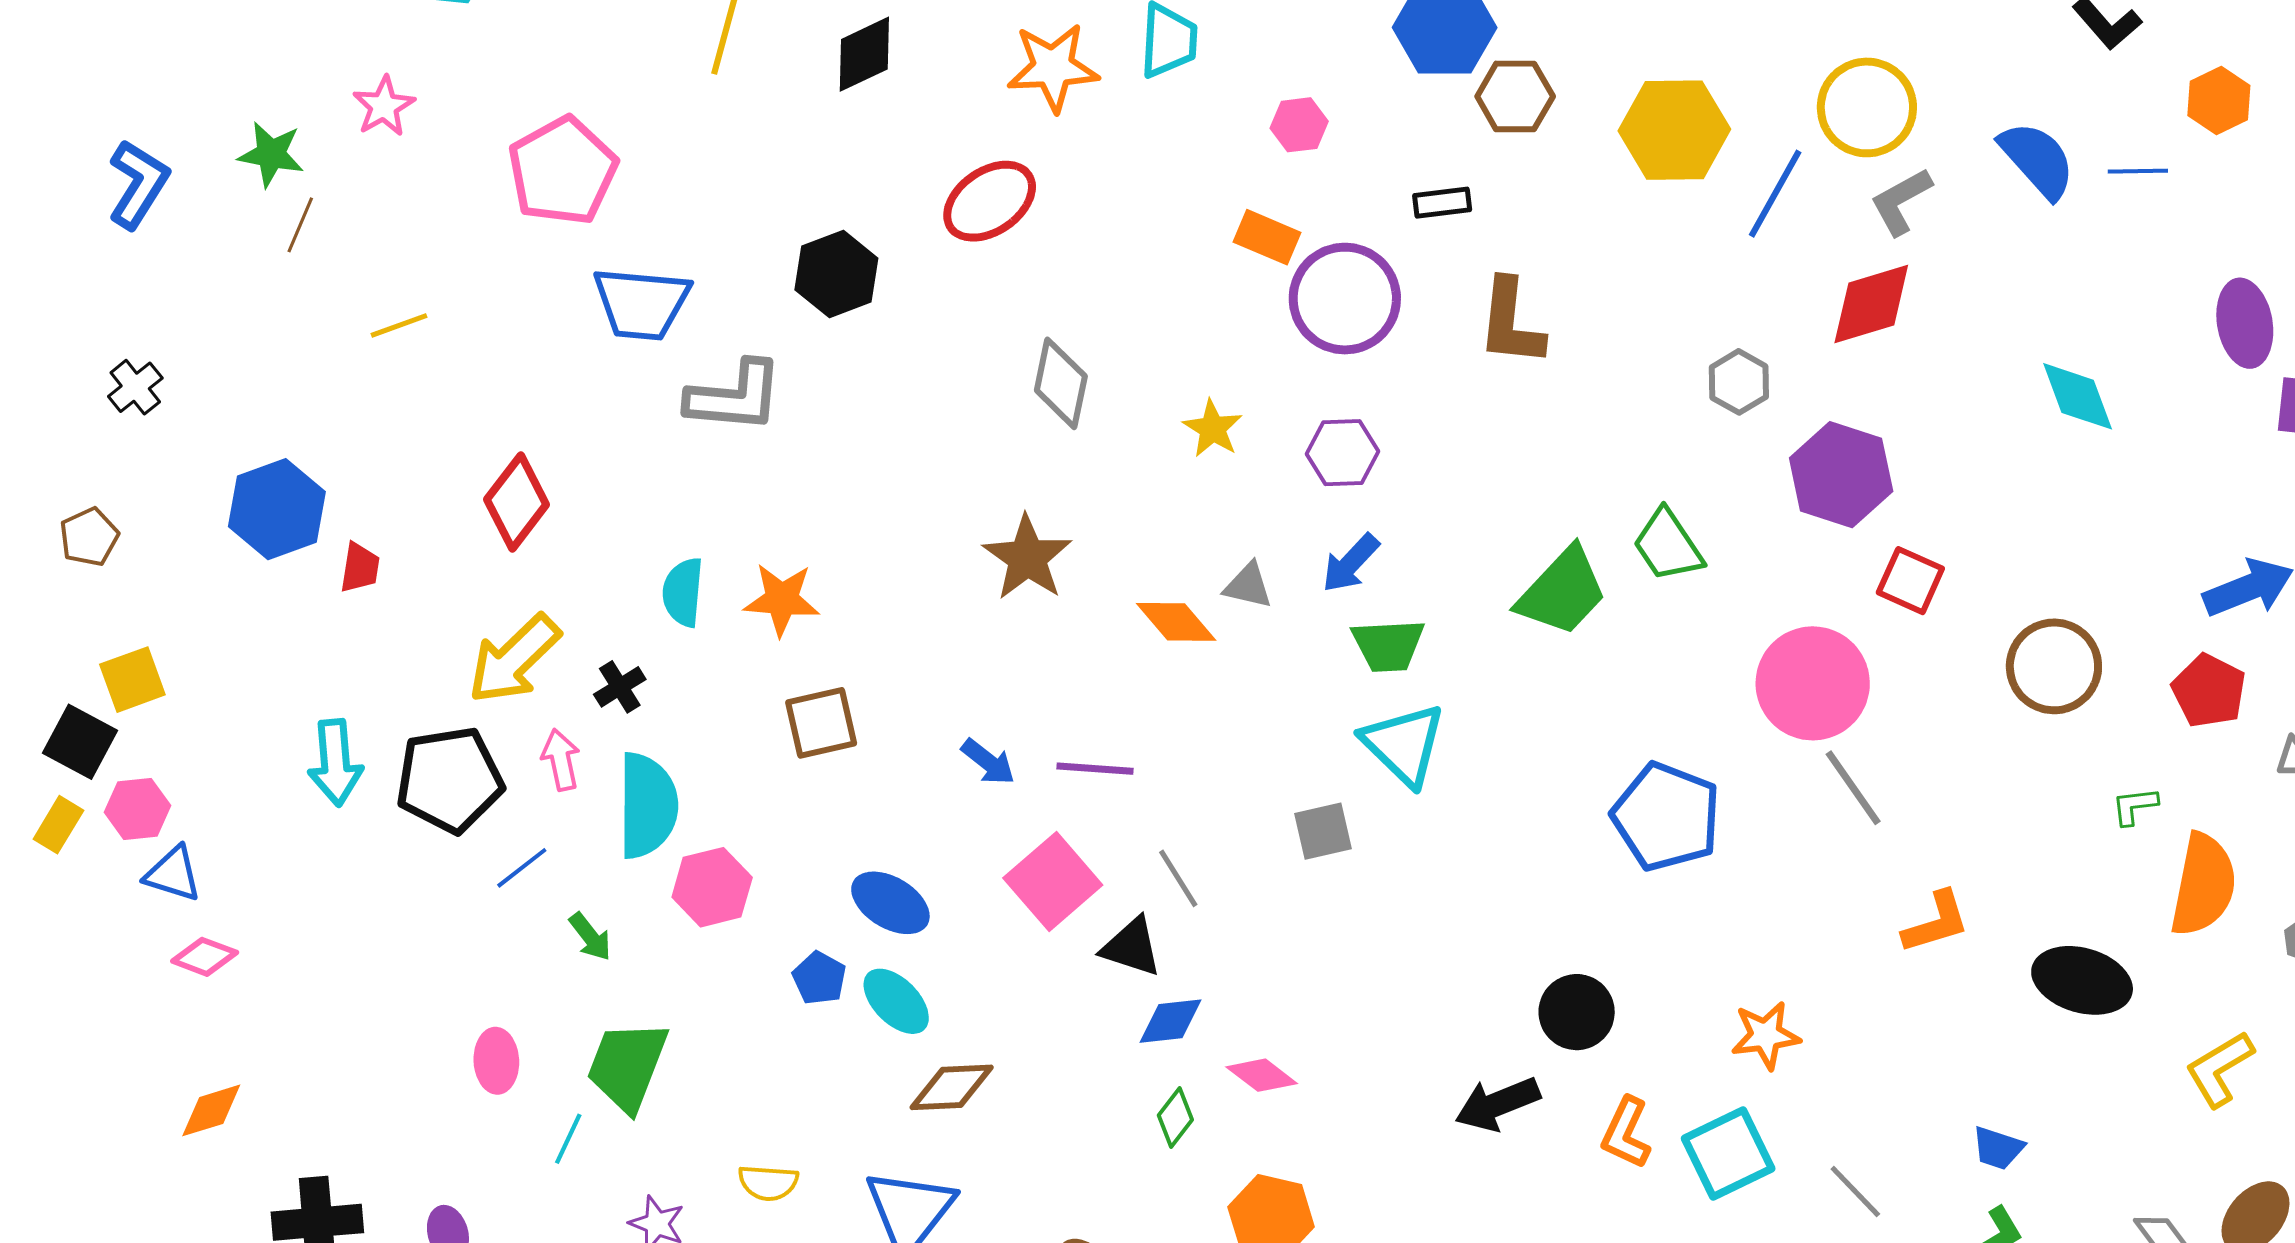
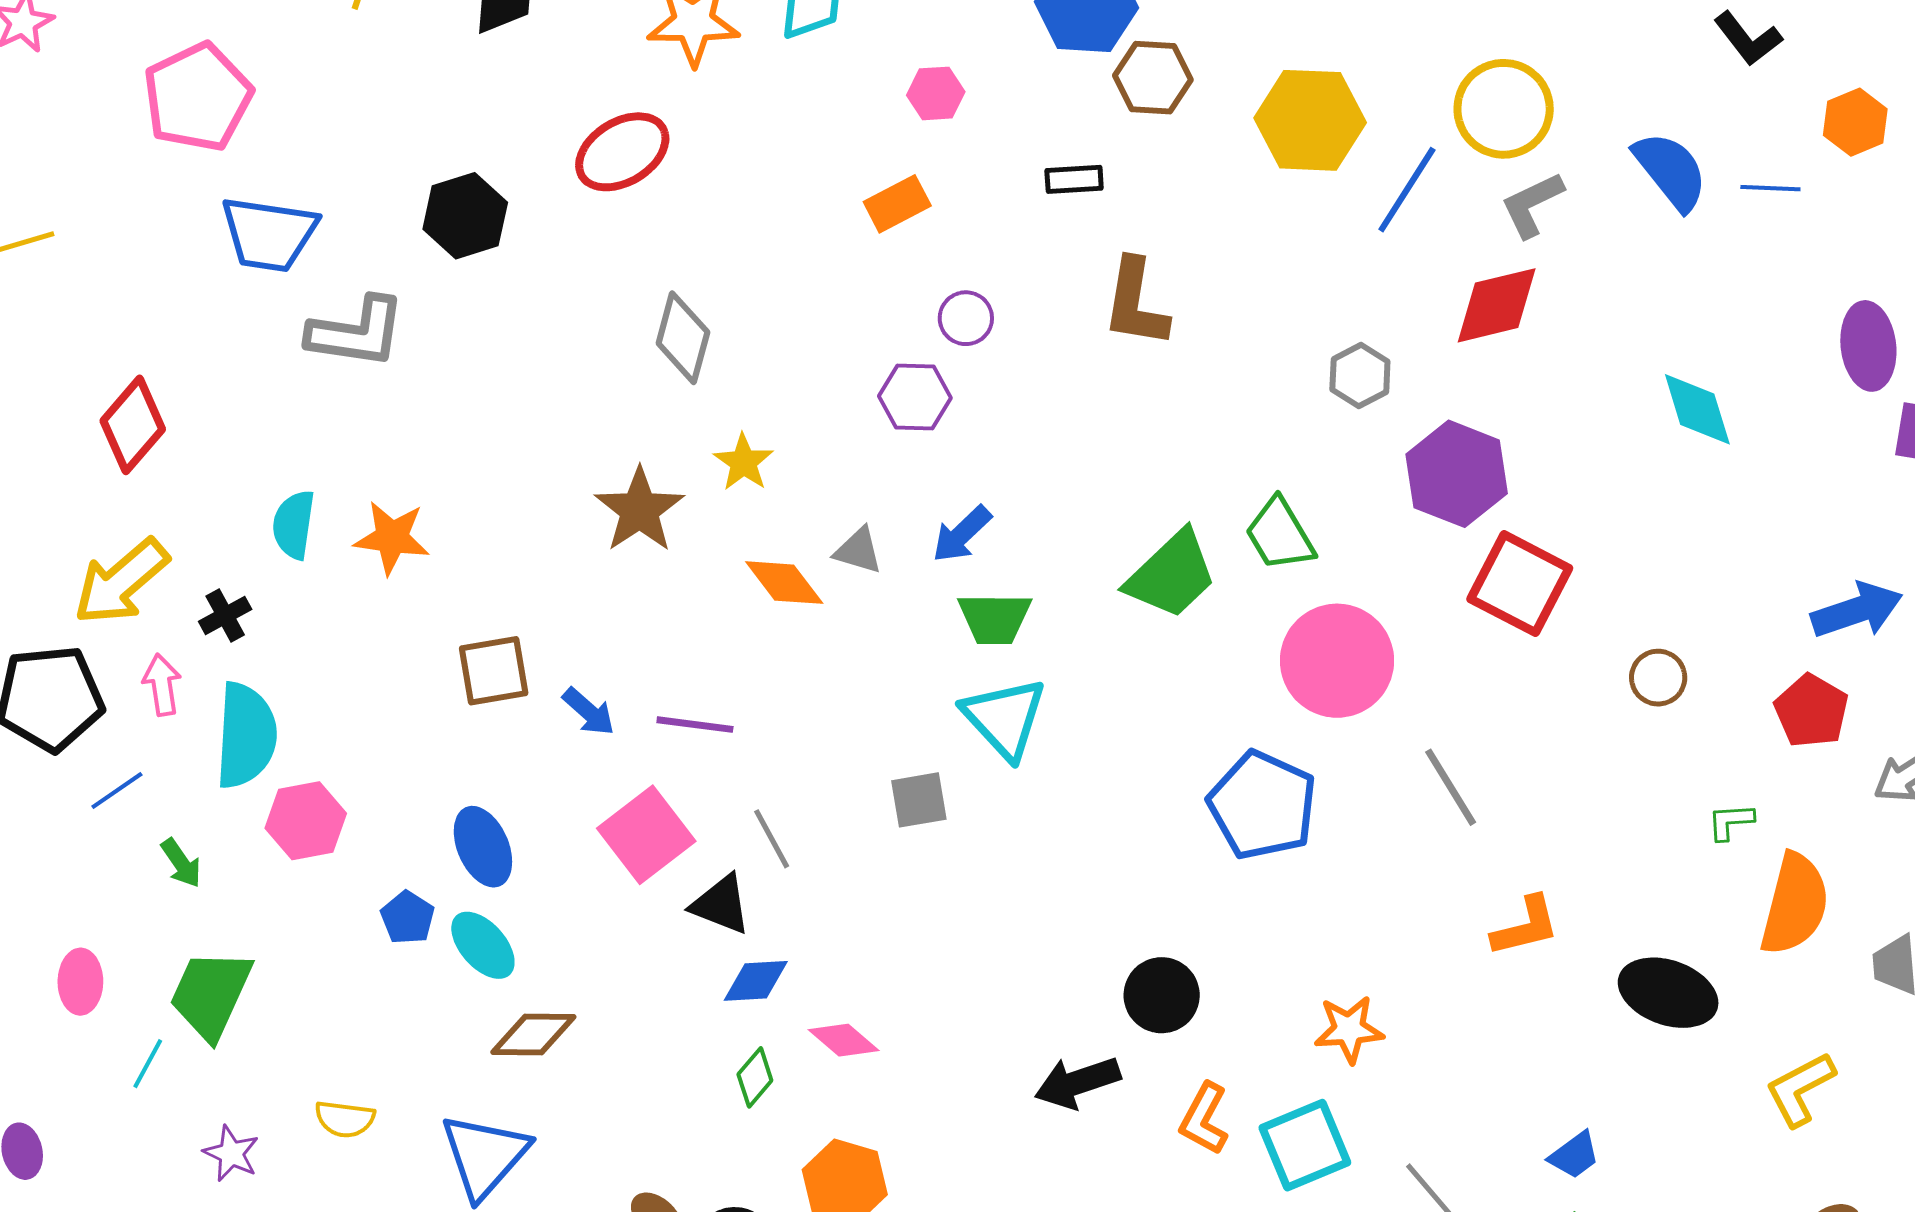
orange rectangle: (1267, 237) -> (897, 204), turned -54
purple circle: (1345, 299) -> (966, 318), moved, size x0.5
yellow star: (1213, 429) -> (743, 462), moved
purple hexagon: (1342, 453) -> (915, 397), moved
red square: (1910, 581) -> (1520, 584), size x1.5
brown circle: (2054, 666) -> (1658, 678), size x0.6
pink circle: (1813, 683) -> (1337, 661), moved
brown square: (821, 723) -> (494, 671), moved
blue ellipse: (890, 903) -> (483, 847), turned 32
blue trapezoid: (1998, 1148) -> (1574, 1155), turned -58

